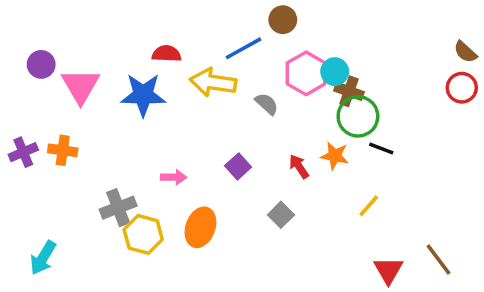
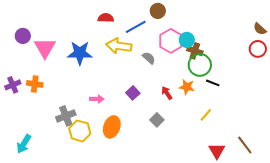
red semicircle: (166, 54) -> (106, 18), moved

